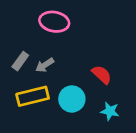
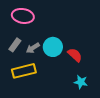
pink ellipse: (54, 22) -> (23, 16), moved
cyan circle: (72, 99) -> (53, 47), moved

